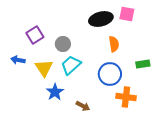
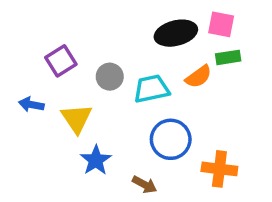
orange semicircle: (114, 44) -> (199, 77), turned 63
green rectangle: (143, 64) -> (228, 57), moved
cyan trapezoid: (71, 65) -> (151, 89), moved, turned 30
blue circle: (110, 74) -> (171, 139), moved

